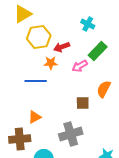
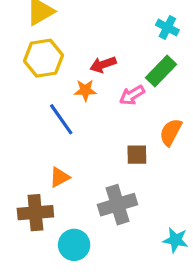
cyan cross: (88, 24) -> (167, 28), moved
yellow hexagon: (39, 37) -> (43, 58), moved
blue line: (36, 81) -> (61, 119), turned 55

